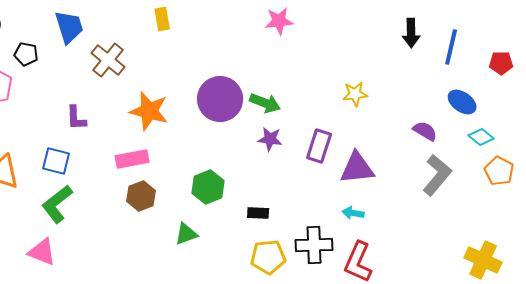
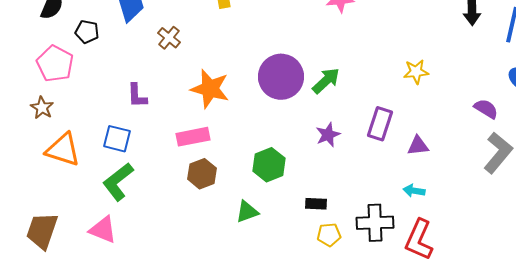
brown cross: (108, 60) -> (169, 38), size x0.7
green arrow: (265, 103) -> (326, 81), turned -64
purple star: (270, 139) -> (328, 135), moved, turned -30
purple triangle: (357, 168) -> (418, 146), size x0.6
black rectangle: (258, 213) -> (316, 204), moved
yellow pentagon: (268, 257) -> (329, 235), size x0.7

